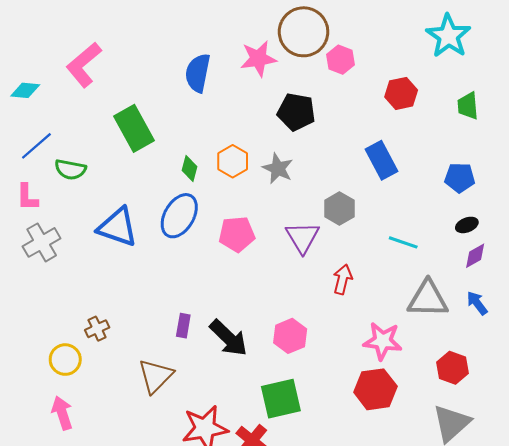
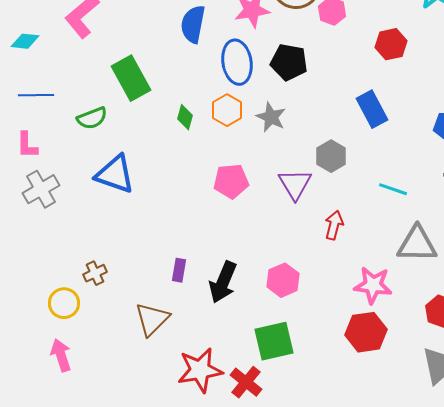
blue line: (36, 146) -> (36, 95), turned 40
green semicircle: (70, 169) -> (92, 118), moved, turned -32
blue ellipse: (179, 216) -> (237, 62), moved, turned -39
black arrow: (229, 338) -> (223, 282), turned 69

